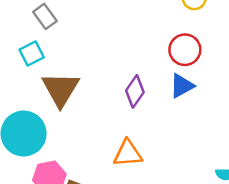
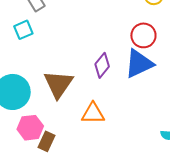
blue triangle: (182, 86) -> (139, 64), size x1.5
brown triangle: (60, 89) -> (58, 84), moved

